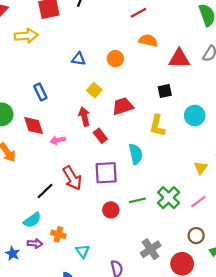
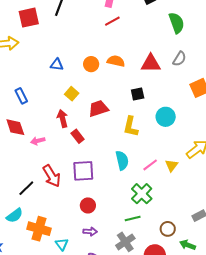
orange semicircle: (148, 40) -> (116, 61), moved
cyan semicircle: (136, 154) -> (122, 160), moved
green line: (138, 200) -> (133, 218), moved
pink line: (198, 202) -> (150, 165), moved
orange cross: (58, 234) -> (39, 229), size x1.6
purple arrow: (35, 243) -> (90, 231), moved

